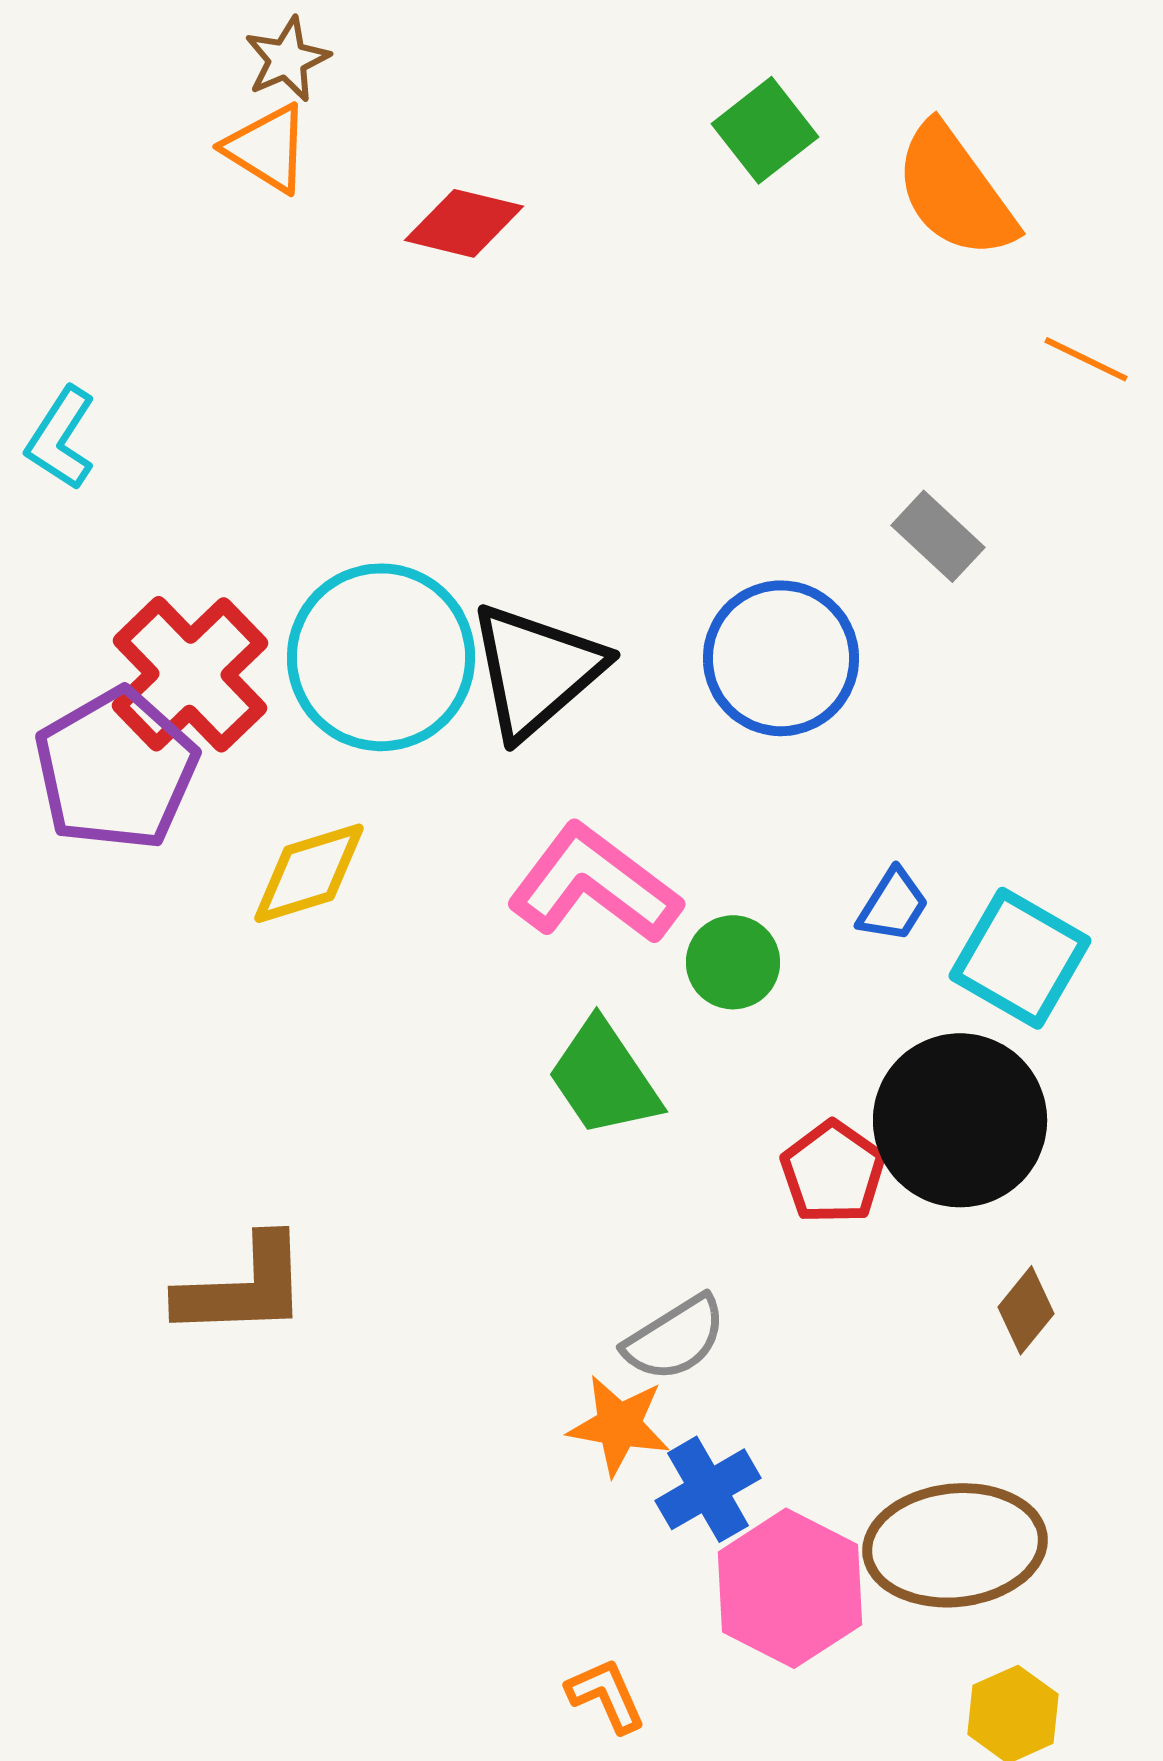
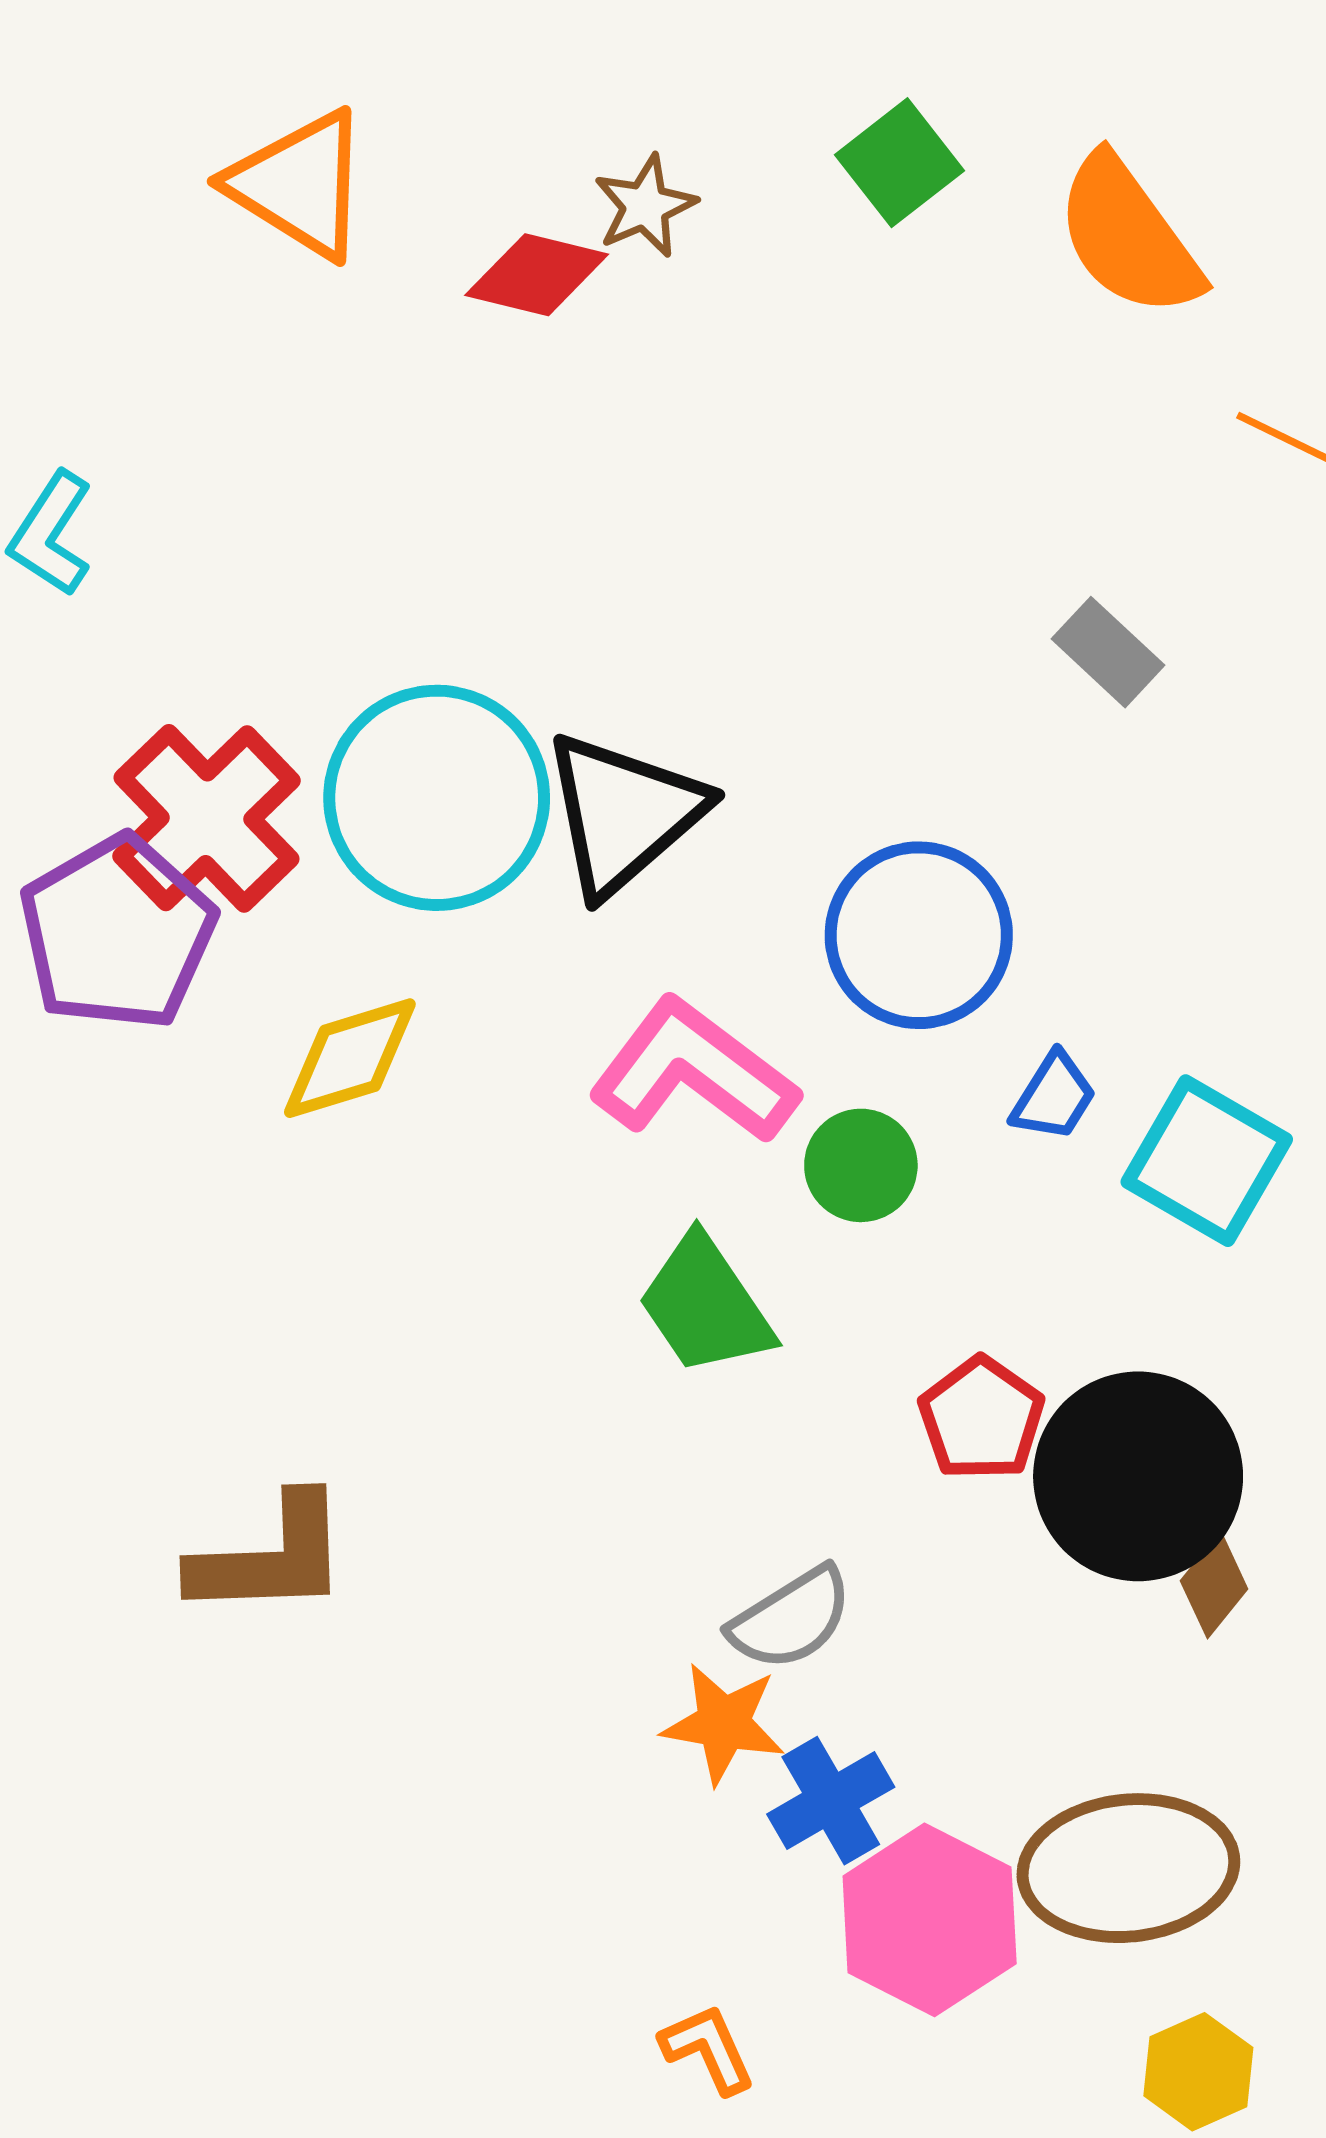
brown star: (287, 59) -> (645, 206), moved
orange triangle: (267, 148) -> (299, 184), size x1.4
blue circle: (781, 658) -> (919, 935), moved
black circle: (960, 1120) -> (1138, 1476), moved

